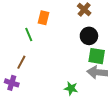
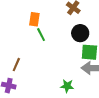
green line: (29, 35) -> (41, 35), moved

